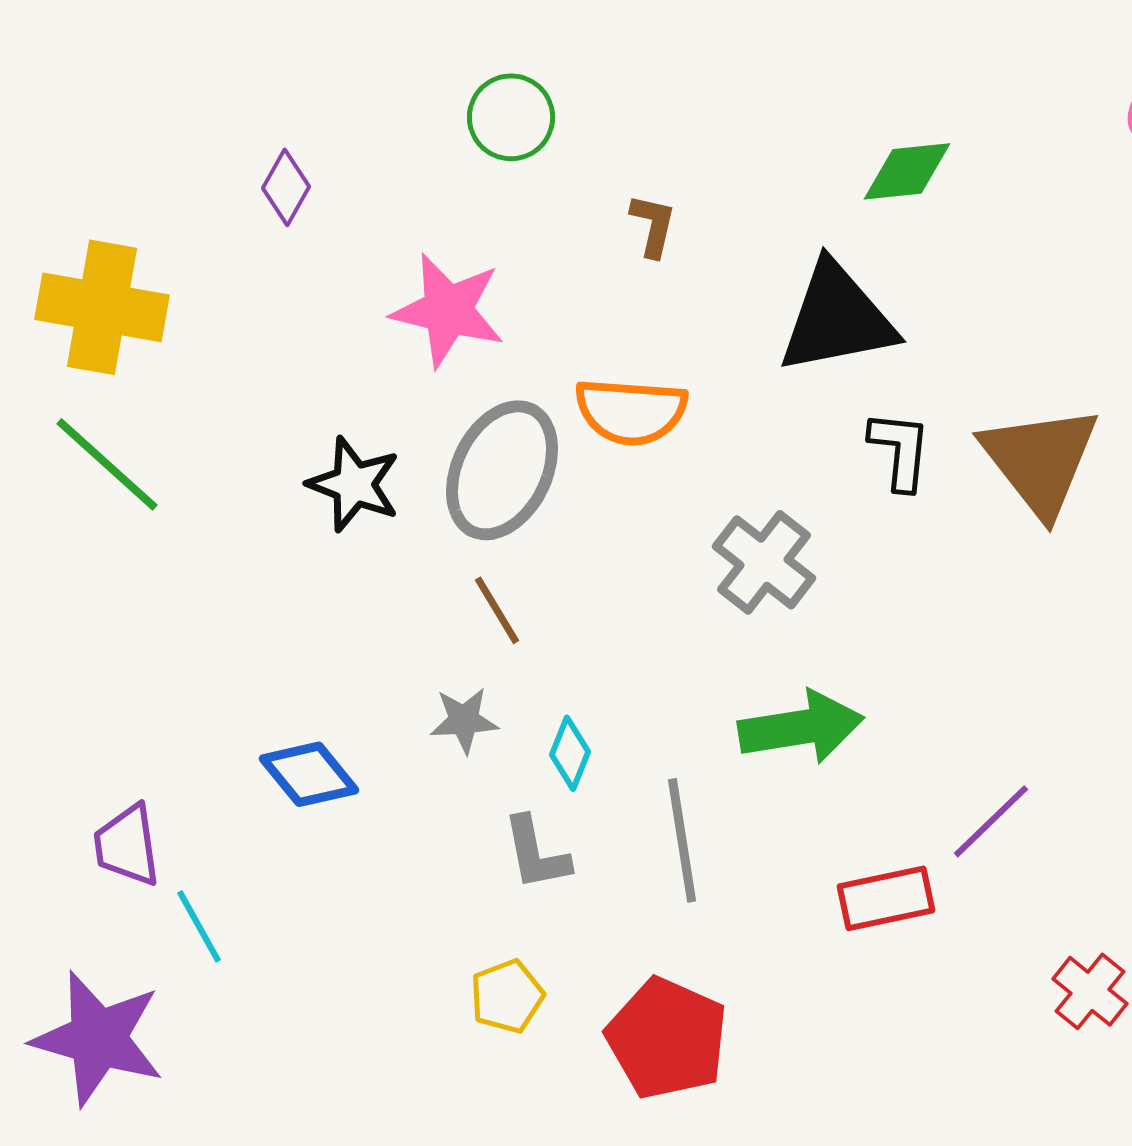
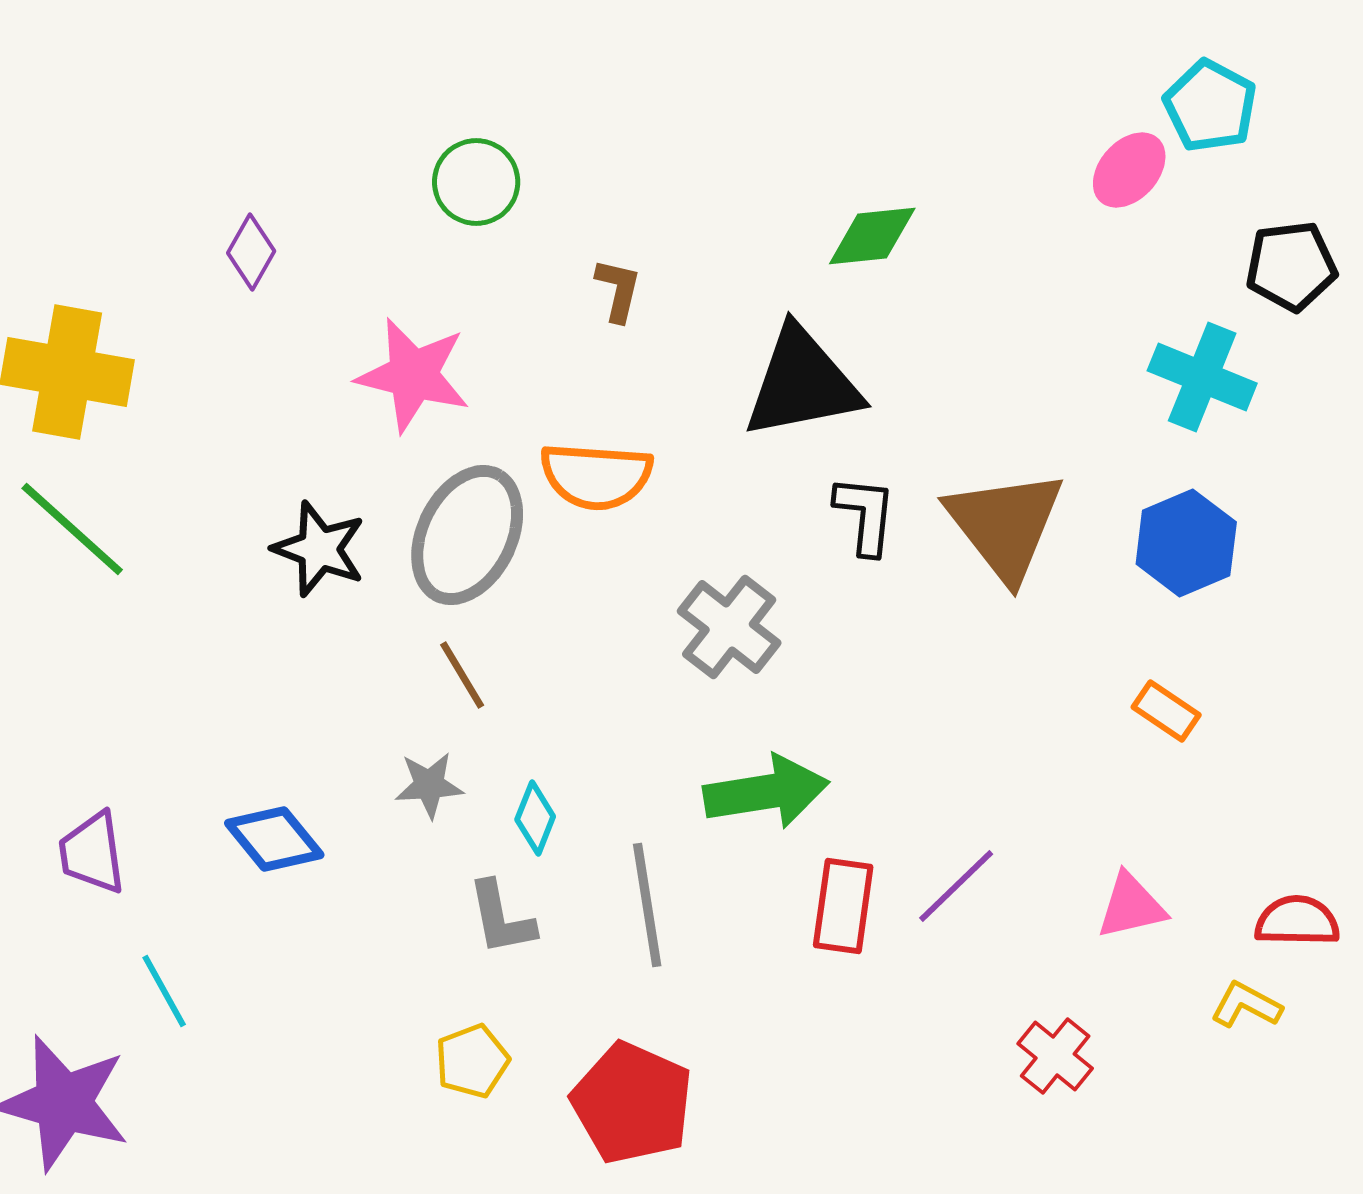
purple trapezoid: (127, 845) -> (92, 853), moved
red rectangle: (886, 898) -> (843, 906), moved, turned -70

